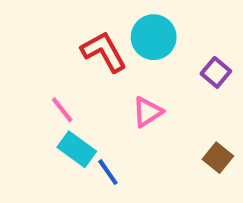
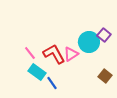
cyan circle: (154, 37) -> (89, 42), moved
red L-shape: (104, 52) -> (54, 54), moved

